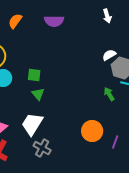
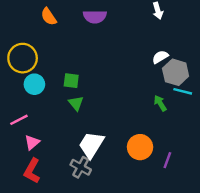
orange semicircle: (15, 21) -> (49, 17), turned -70
white trapezoid: (32, 124) -> (91, 145), moved

